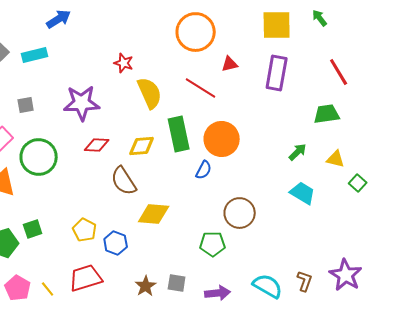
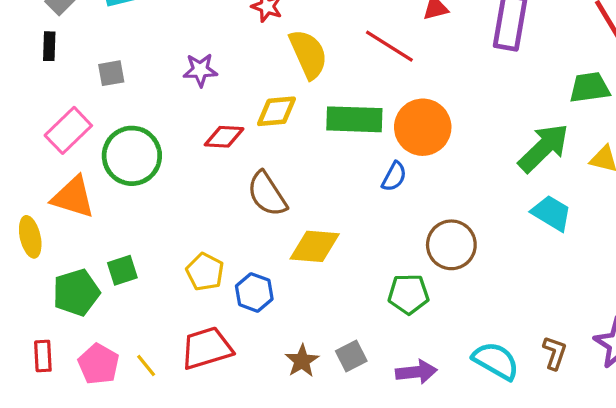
purple star: (82, 103) -> (200, 70), size x0.6
green rectangle: (179, 134) -> (354, 119), turned -76
yellow diamond: (142, 146) -> (277, 111), moved
green arrow: (298, 152) -> (544, 148), size x1.8
gray square: (177, 283) -> (351, 356), turned -36

